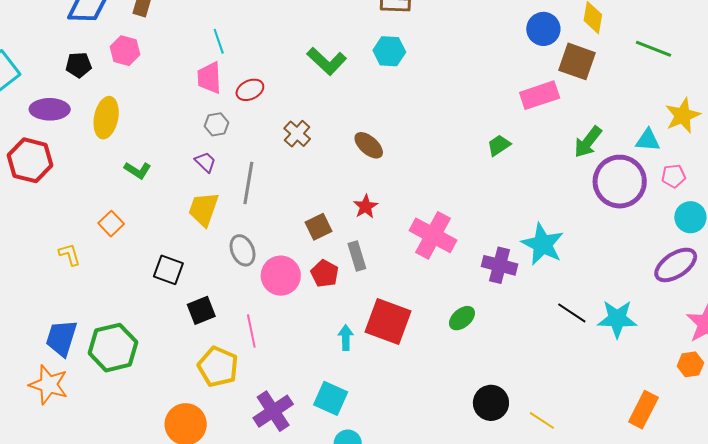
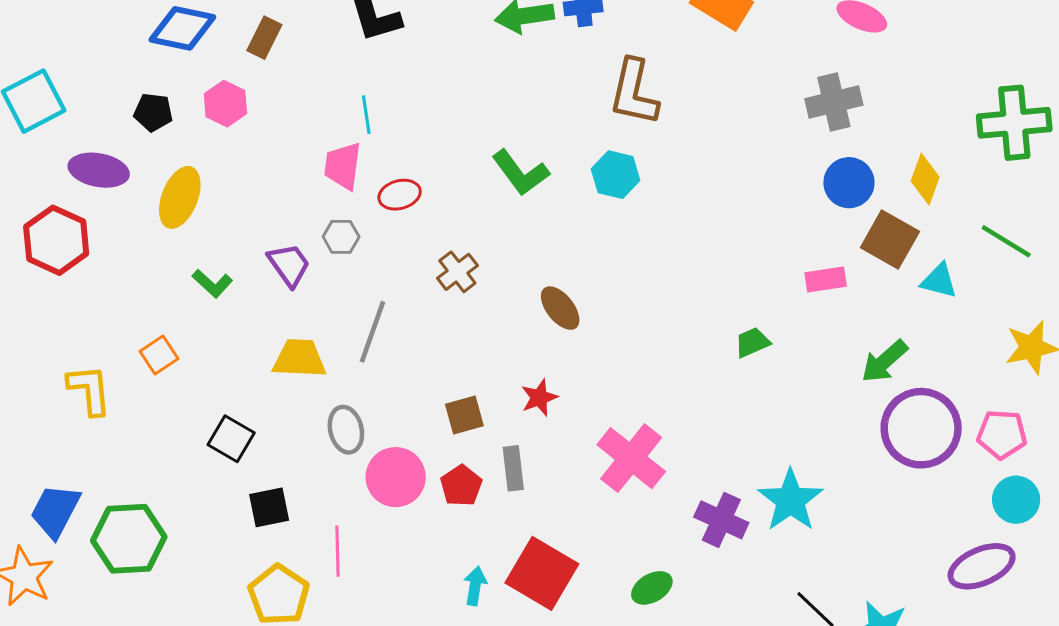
pink rectangle: (540, 95) -> (826, 279), size x0.7
cyan triangle: (648, 140) -> (939, 281), moved
purple trapezoid: (205, 162) -> (289, 265), moved, size x1.4
pink pentagon: (673, 176) -> (1002, 434), size x1.4
yellow trapezoid: (204, 209) -> (299, 358), turned 63
yellow L-shape: (70, 255) -> (89, 390), size x1.5

